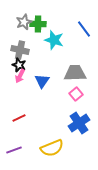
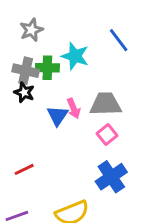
green cross: (38, 24) -> (47, 68), moved
pink arrow: (20, 76) -> (74, 108), moved, turned -48

